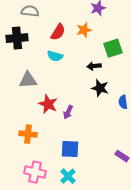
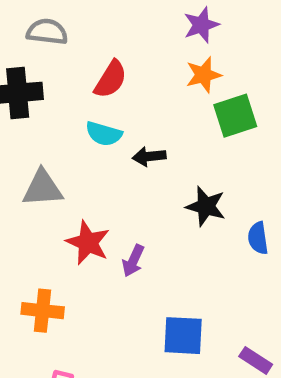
orange star: (84, 30) -> (204, 75), moved
black arrow: (94, 66) -> (149, 156), moved
blue square: (70, 149) -> (183, 336), moved

